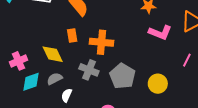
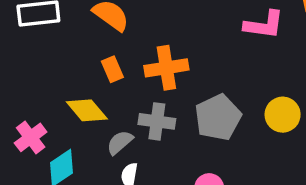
gray pentagon: (122, 76) -> (218, 117), turned 30
gray semicircle: (55, 79) -> (120, 142), moved

